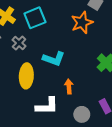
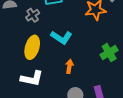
white L-shape: (47, 106) -> (32, 78), moved

